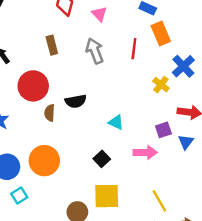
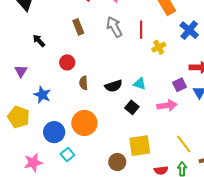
red line: (134, 49) -> (141, 30), moved
yellow cross: (161, 85) -> (159, 47), moved, turned 32
red circle: (33, 86) -> (67, 62), size x0.6
black semicircle: (76, 101) -> (114, 86), moved
black square: (102, 159) -> (132, 107), moved

